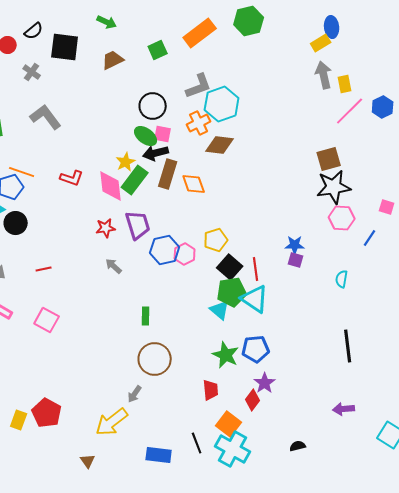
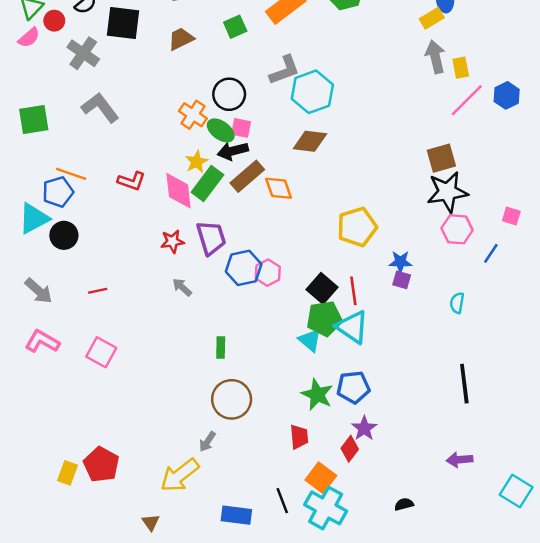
gray cross: (32, 72) -> (83, 53), size x1.5
orange cross: (199, 123) -> (193, 115), moved, turned -30
brown rectangle: (168, 174) -> (247, 176), turned 32
yellow pentagon: (216, 240) -> (357, 227), moved, size x1.4

